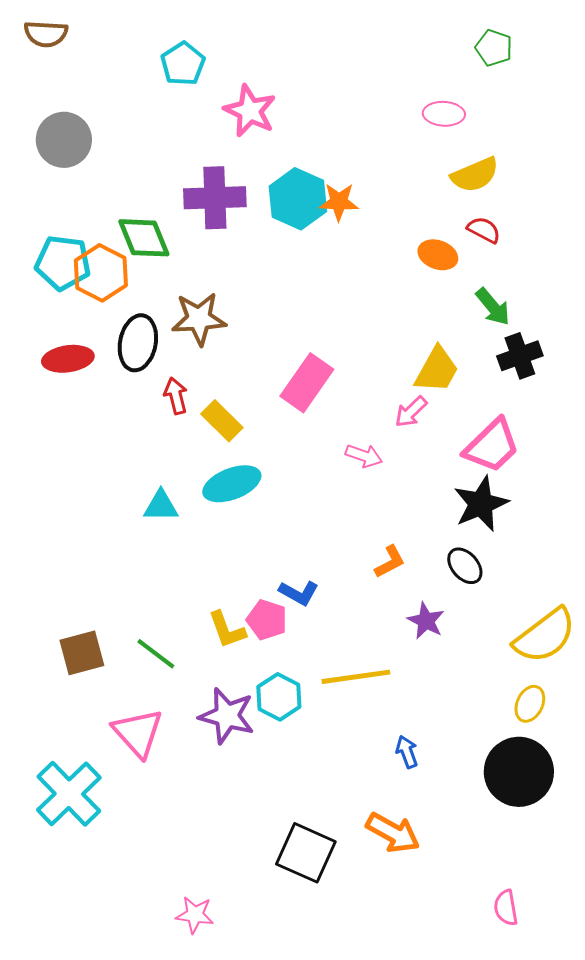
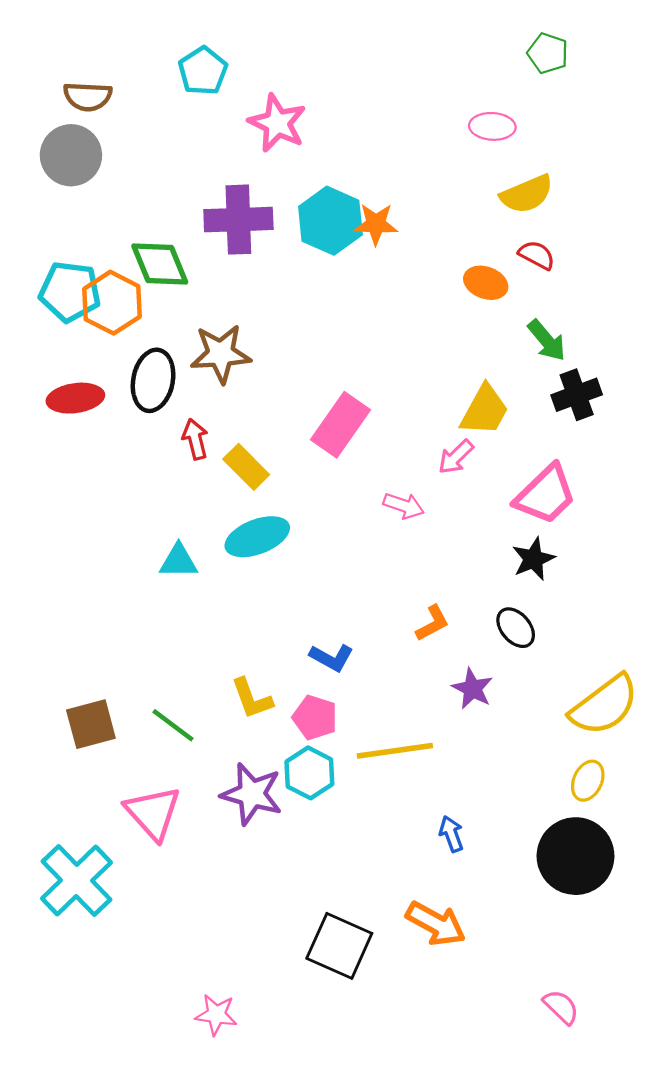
brown semicircle: (46, 34) -> (88, 96), moved
black star: (481, 504) -> (533, 559), size x0.7
pink pentagon: (267, 620) -> (315, 717), moved
pink semicircle: (506, 908) -> (561, 1007), turned 144

